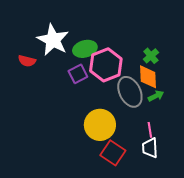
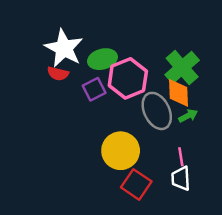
green cross: (151, 56) -> (182, 68), size x1.8
red semicircle: (27, 61) -> (58, 74), moved

